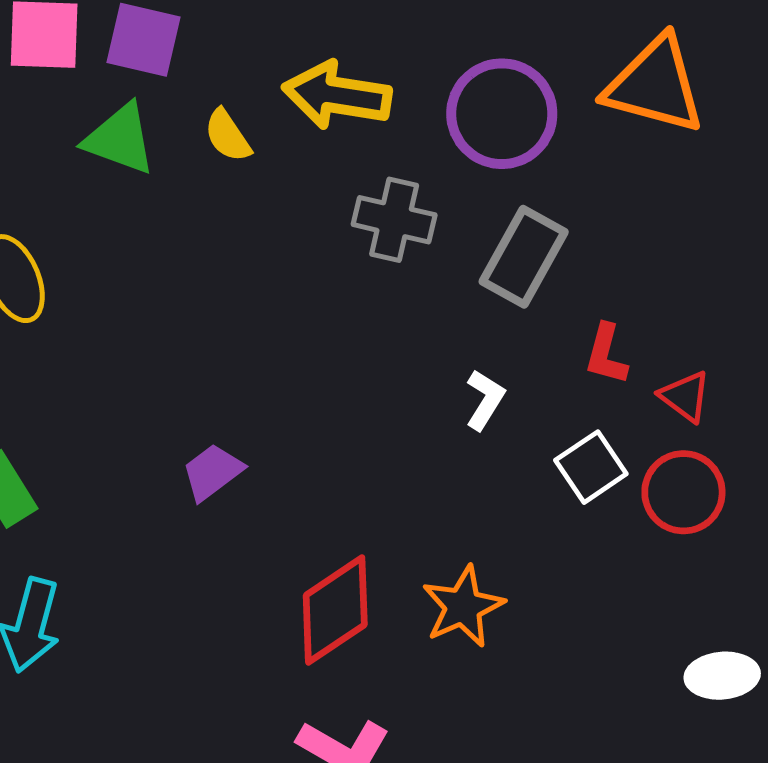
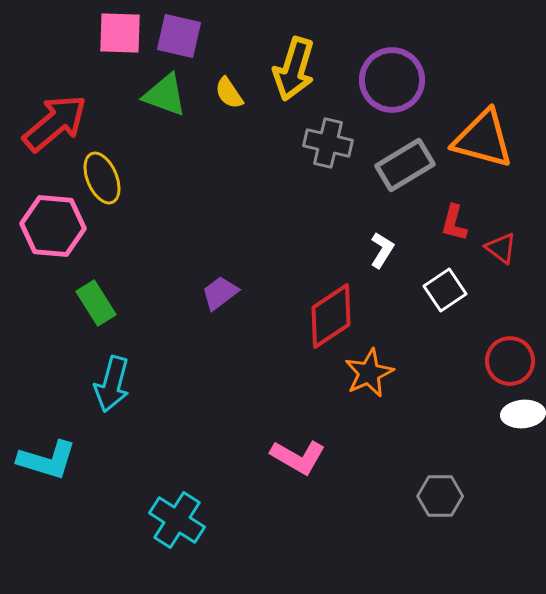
orange triangle: (655, 85) -> (483, 139), moved
yellow arrow: (337, 95) -> (294, 69), turned -82
gray rectangle: (524, 257) -> (405, 165), turned 30
red circle: (683, 492) -> (510, 361), moved
red diamond: (335, 610) -> (331, 316), moved

